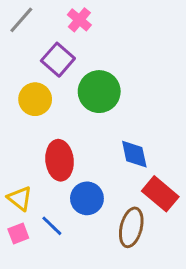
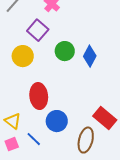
green circle: (99, 92) -> (65, 51), size x0.7
blue diamond: (134, 154) -> (90, 56), moved, turned 40

